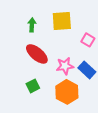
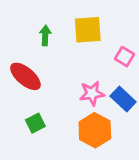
red ellipse: (37, 54) -> (25, 76), moved
green square: (33, 86) -> (35, 123), moved

